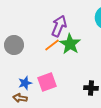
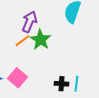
pink square: (47, 82) -> (17, 78), turned -30

